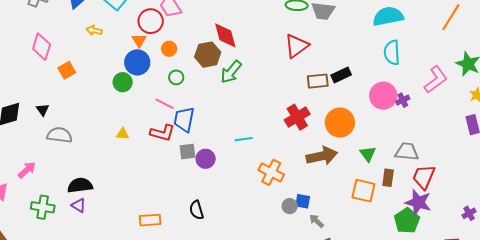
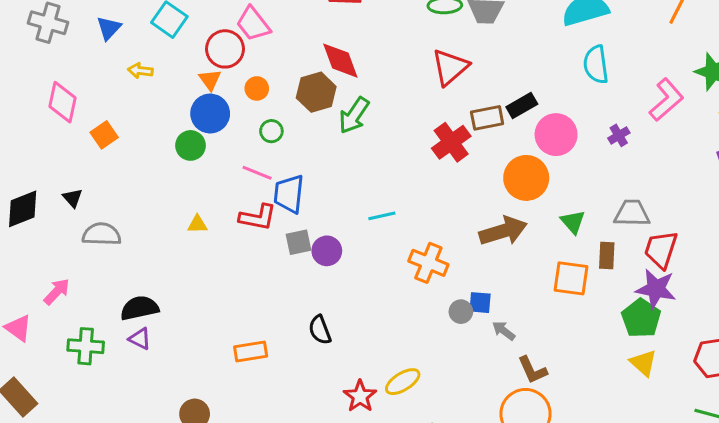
pink circle: (383, 96) -> (556, 135), moved
red cross: (297, 117) -> (451, 142), moved

